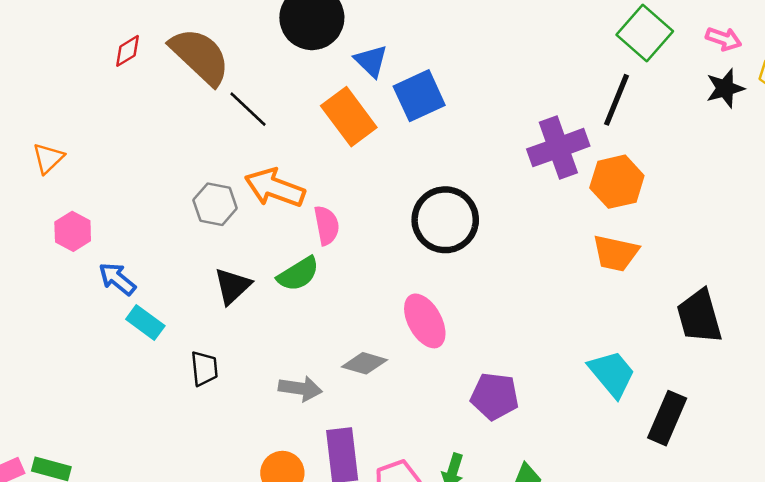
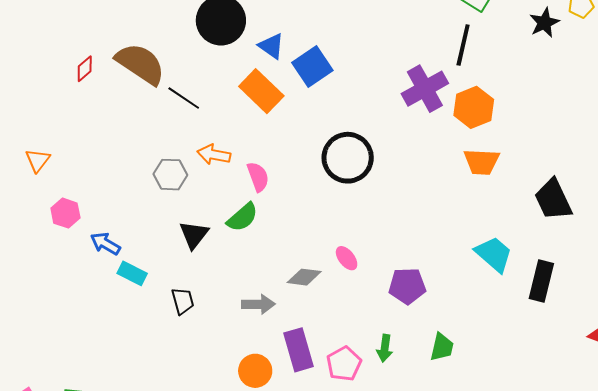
orange arrow: (275, 188) -> (214, 155), size x0.7
pink ellipse: (425, 321) -> (347, 258), moved, size x0.6

